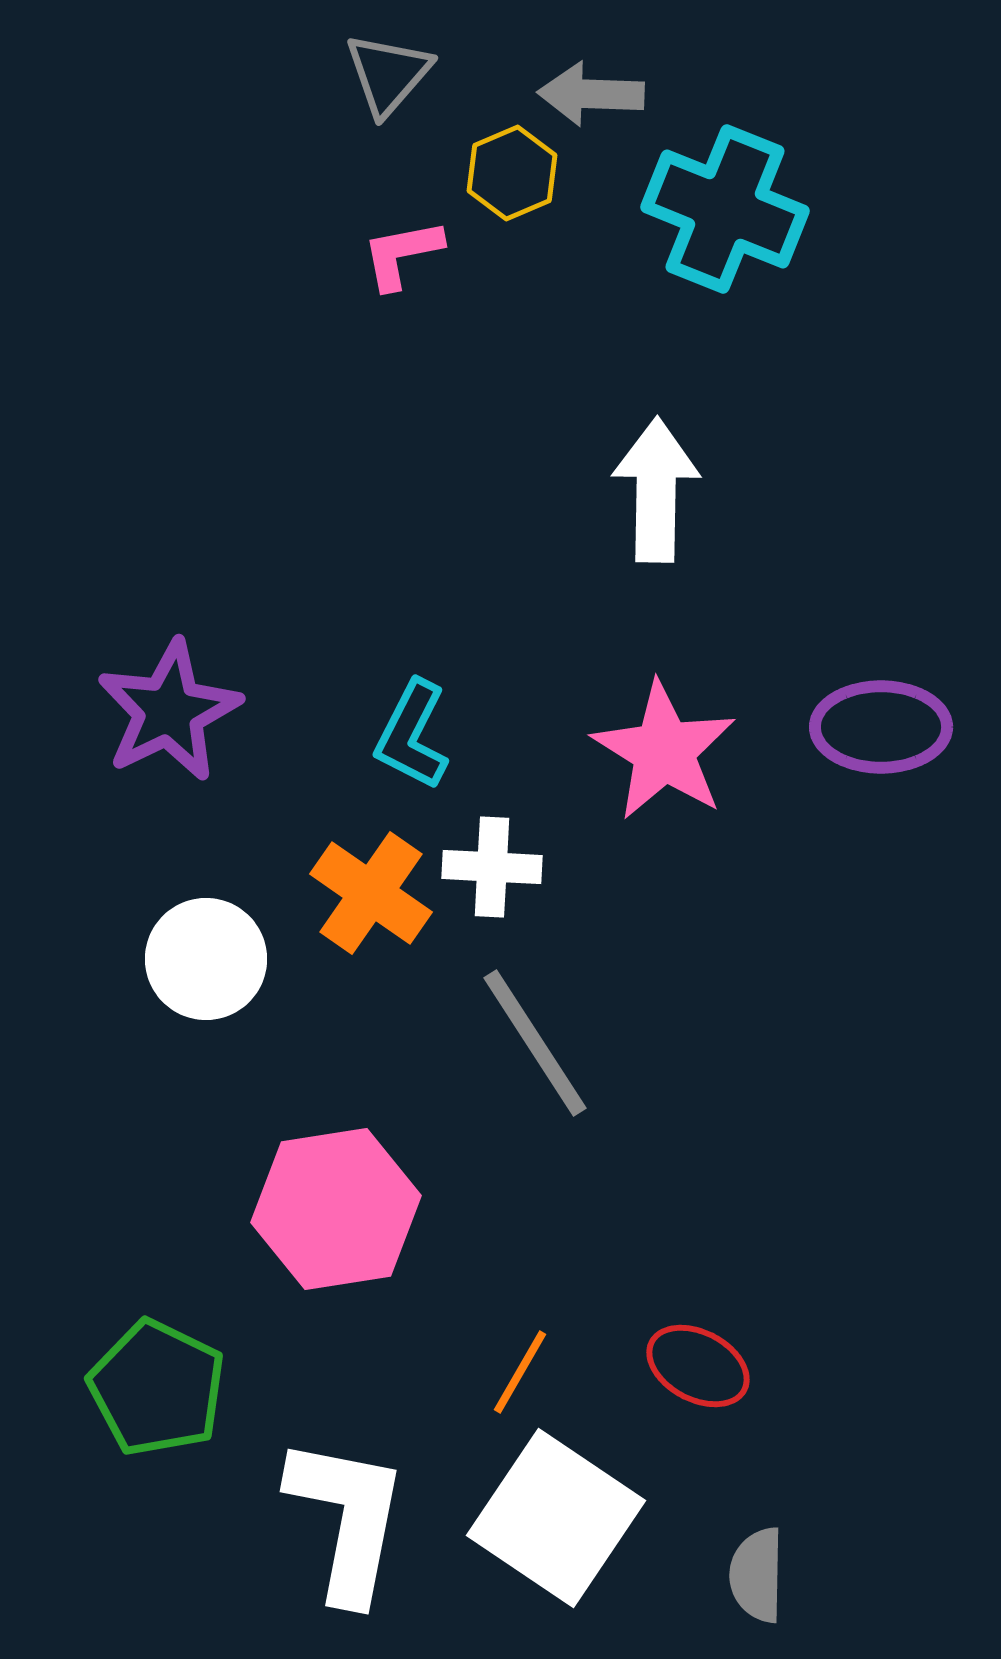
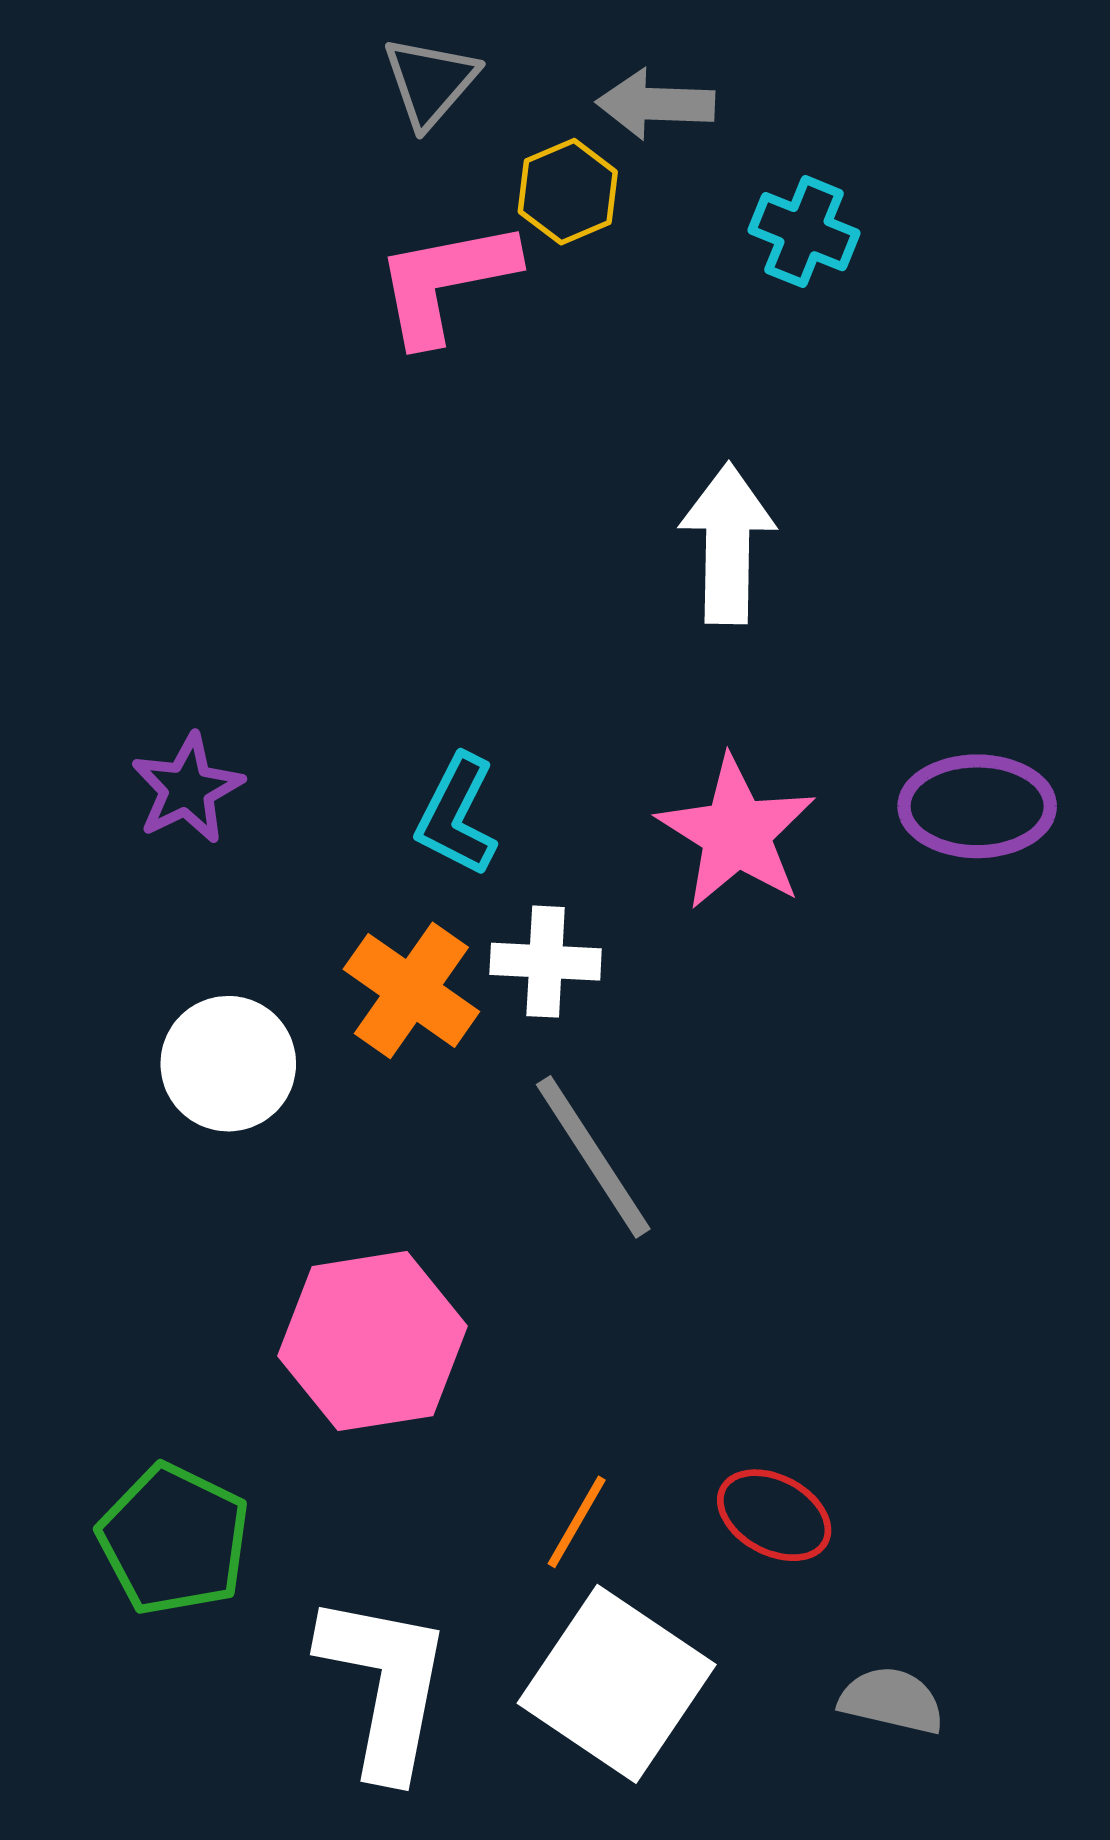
cyan cross: (725, 209) -> (804, 232), size x0.6
pink L-shape: (402, 254) -> (446, 282), size x1.6
purple star: (169, 711) -> (187, 789), size x0.7
gray semicircle: (757, 1575) -> (892, 1700), moved, turned 102

